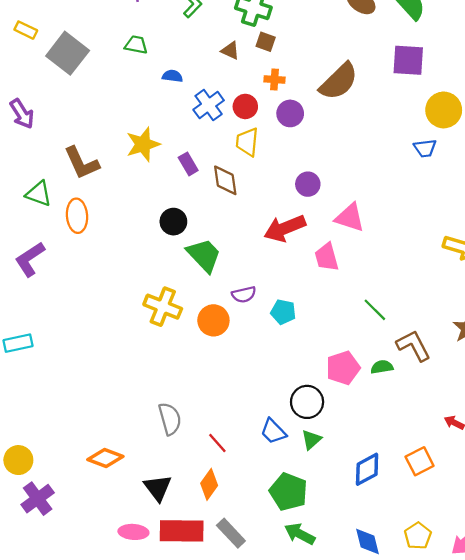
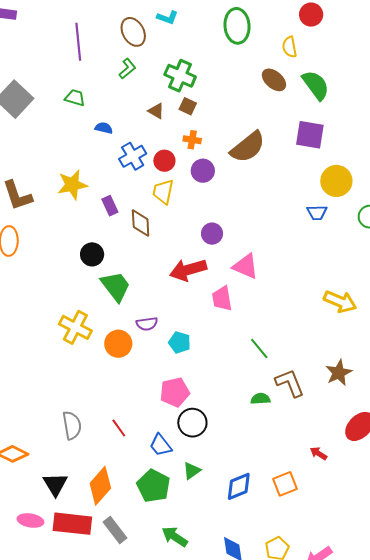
pink pentagon: (343, 368) -> (175, 392), moved
green triangle: (311, 440) -> (192, 471), moved
red line: (217, 443) -> (119, 428), moved
orange diamond: (209, 484) -> (100, 486), size x1.4
green pentagon: (288, 492) -> (153, 486), moved

